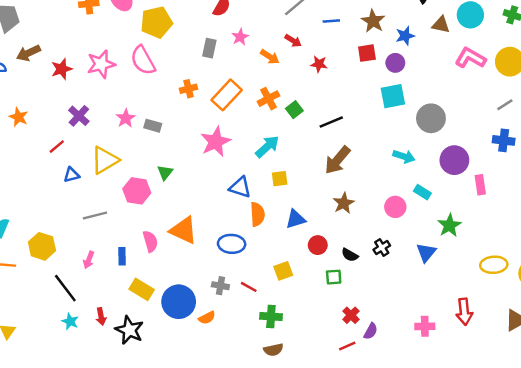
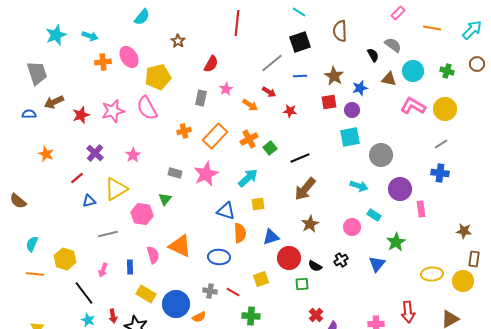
gray rectangle: (153, 126) -> (175, 173), moved
red circle: (318, 245) -> (289, 258), size x1.5

